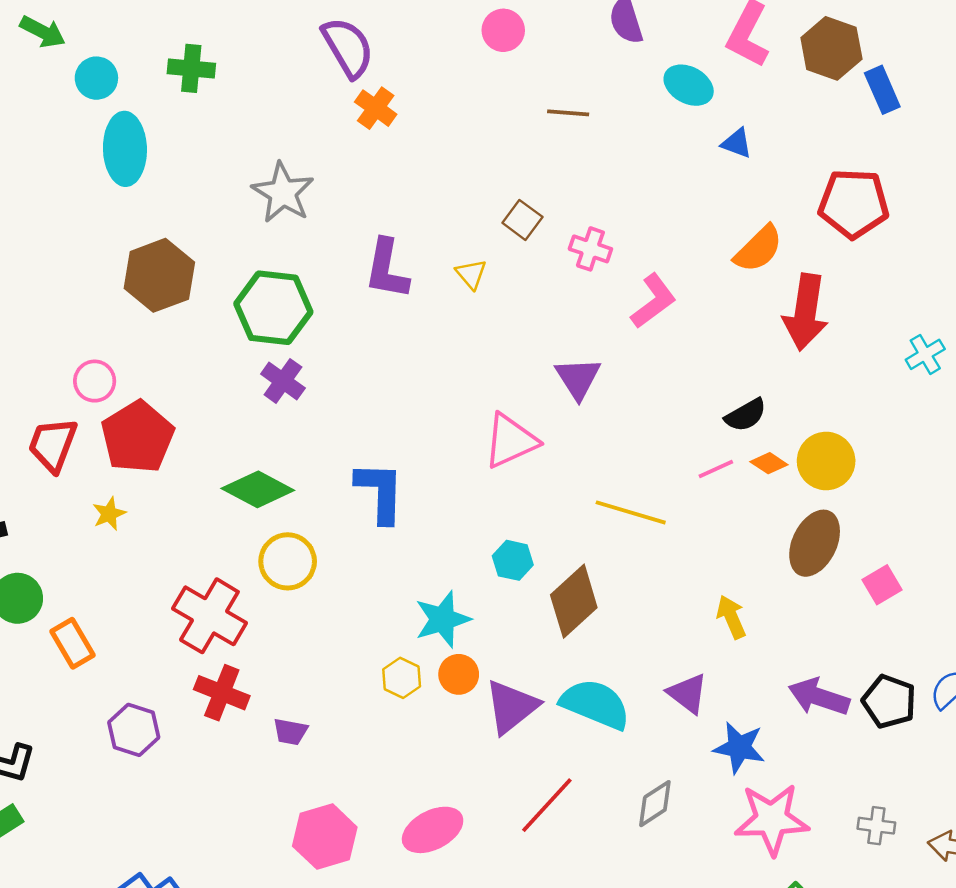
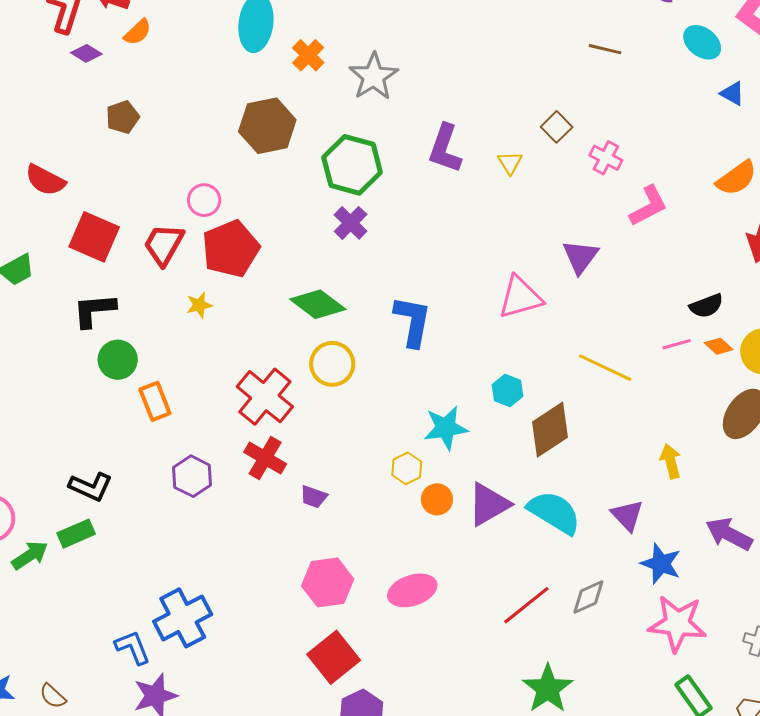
orange cross: (376, 108) -> (308, 55), moved
orange circle: (459, 674) -> (437, 499), moved
red line: (547, 805) -> (526, 605), moved

